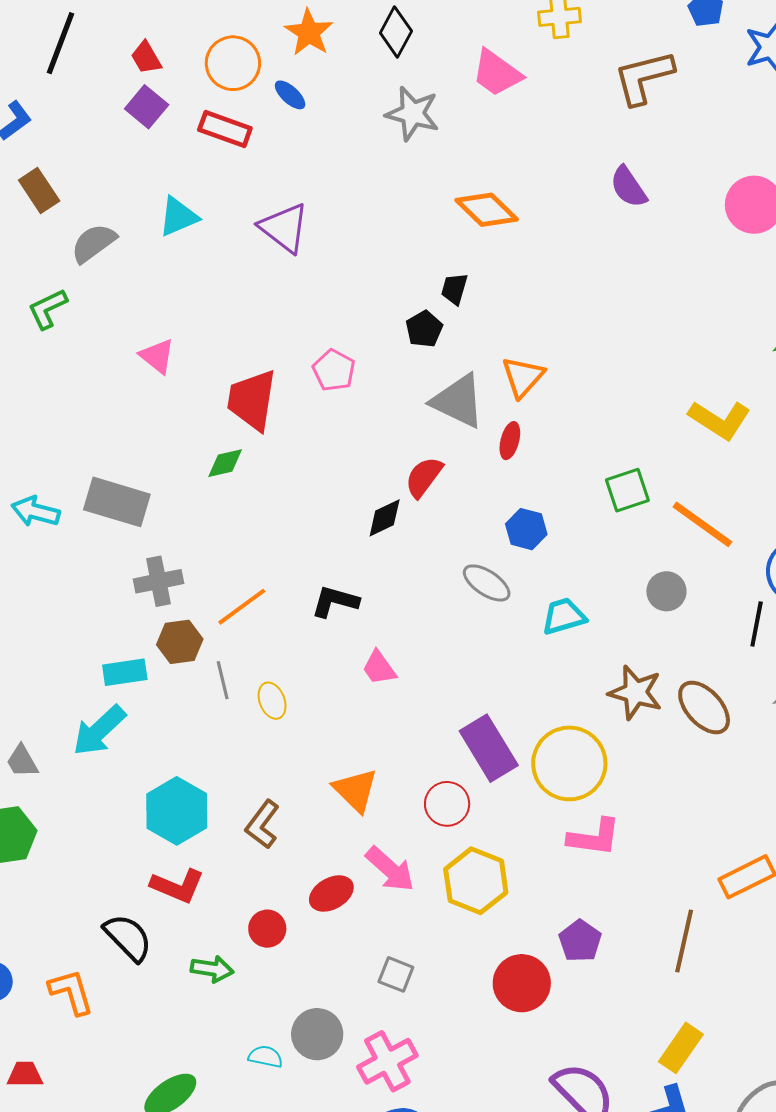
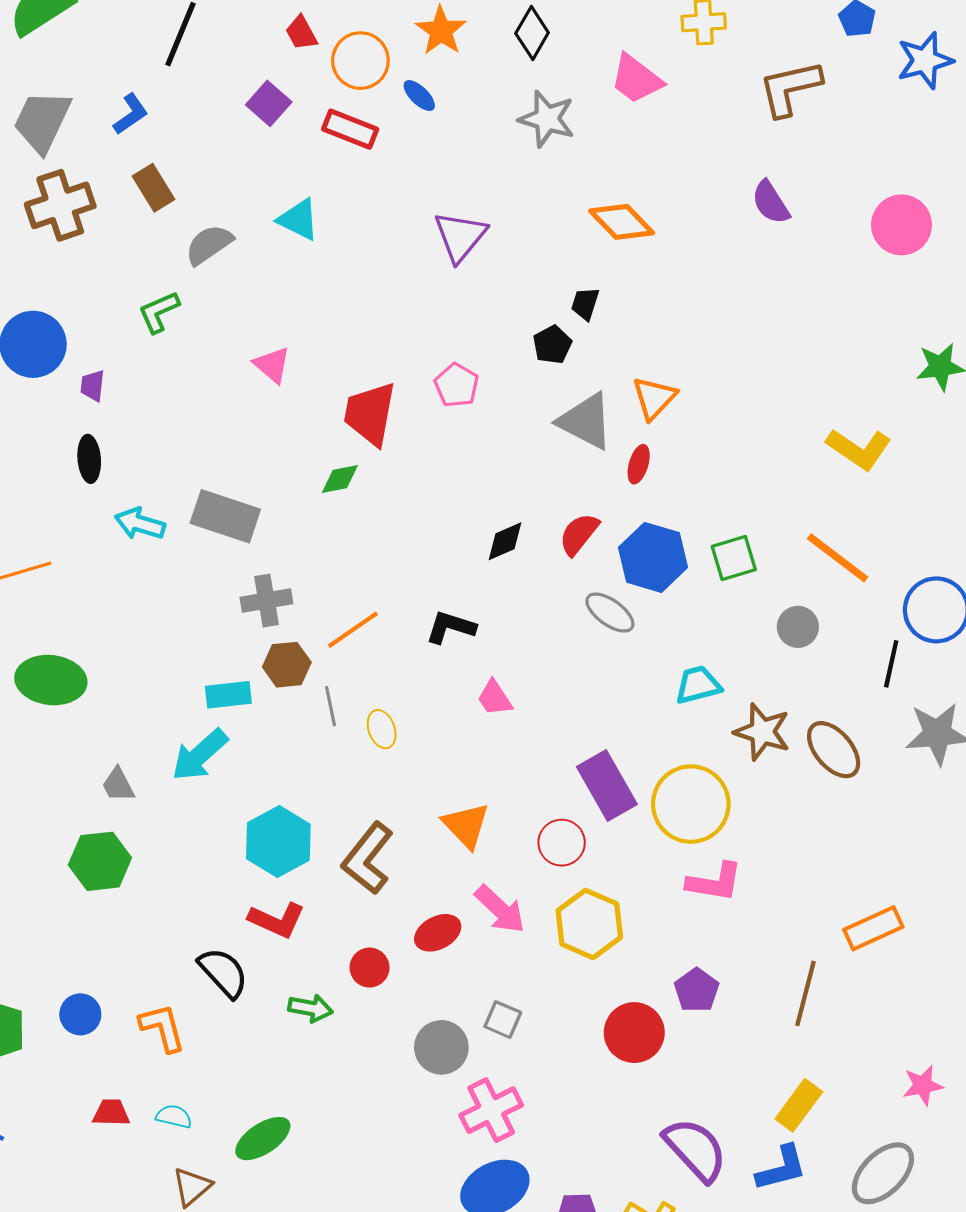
red trapezoid: (146, 58) -> (301, 33), moved
cyan triangle: (178, 217) -> (299, 219), turned 48
purple triangle: (284, 228) -> (460, 236), moved, turned 30
red semicircle: (424, 477) -> (579, 534), moved
green square: (627, 490) -> (734, 558), moved
blue hexagon: (526, 529) -> (653, 557), size x1.6
cyan trapezoid: (564, 616) -> (698, 685), moved
brown L-shape: (262, 824) -> (368, 858), size x1.4
gray circle: (317, 1034) -> (441, 1047), moved
cyan semicircle: (265, 1057) -> (174, 1116), moved

